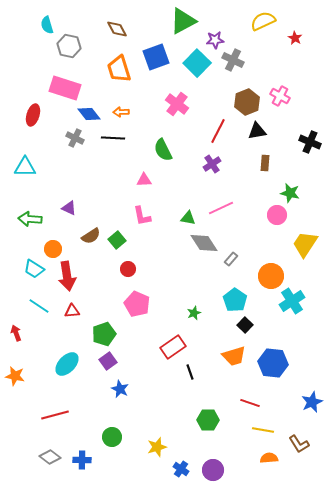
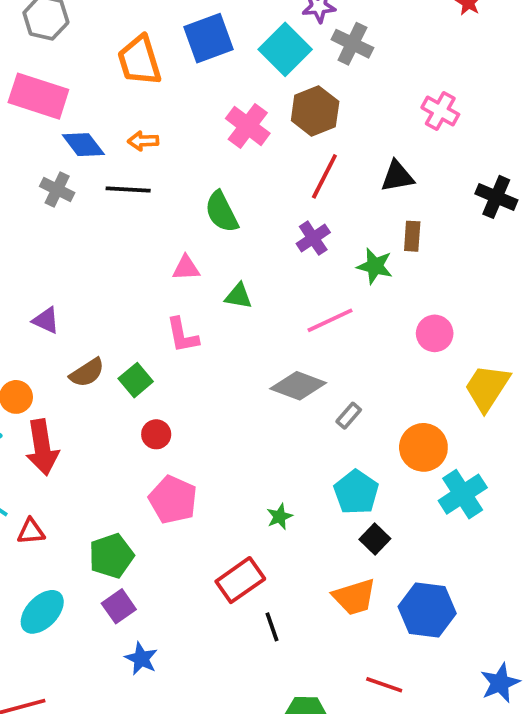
brown hexagon: (247, 102) -> (315, 111), moved
green star: (290, 193) -> (375, 266), moved
green triangle: (188, 218) -> (238, 296), moved
gray diamond: (204, 243) -> (298, 386), turned -36
red triangle: (72, 311) -> (31, 531), moved

